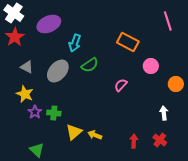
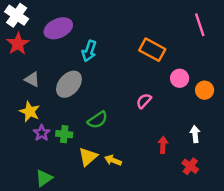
green semicircle: (90, 65) -> (98, 120), moved
orange circle: (176, 84) -> (205, 90), moved
red arrow: (134, 141) -> (163, 145), moved
green triangle: (37, 150) -> (44, 178), turned 42

